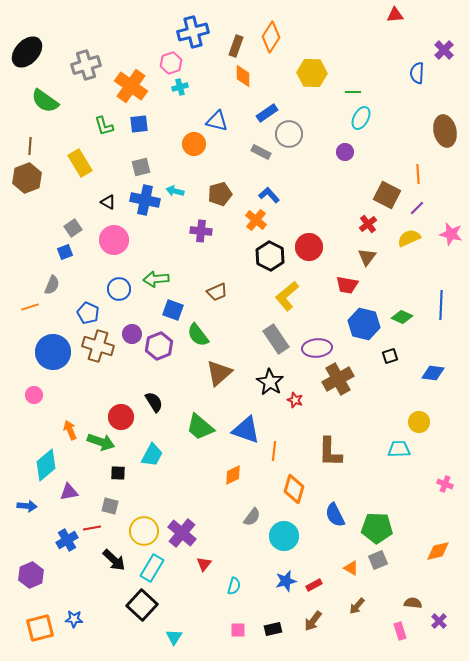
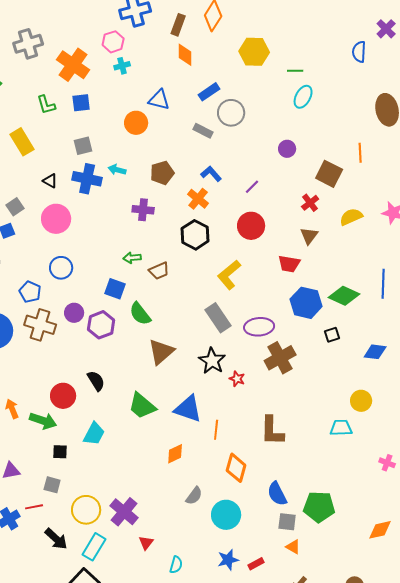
purple circle: (345, 152) -> (287, 149), moved
purple line: (417, 208) -> (252, 187), moved
black hexagon: (270, 256) -> (195, 235), moved
green arrow: (156, 279) -> (132, 258), moved, size x0.7
green diamond: (402, 317) -> (344, 296), size x1.4
gray square: (378, 560) -> (287, 522), moved, turned 30

